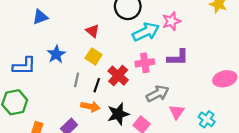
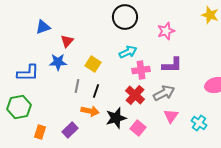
red triangle: (93, 31) -> (67, 41), moved, turned 32
cyan arrow: (146, 32) -> (128, 52), moved, size x0.7
blue star: (56, 54) -> (58, 62), turned 30
red cross: (118, 76) -> (135, 95), moved
gray arrow: (158, 94) -> (164, 93), moved

